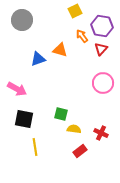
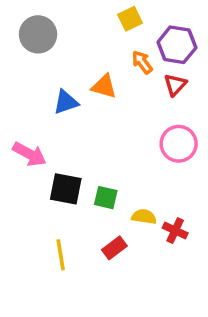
black square: (24, 119) -> (66, 189), moved
yellow semicircle: (74, 129) -> (144, 217), moved
red rectangle: (80, 151) -> (114, 248), moved

